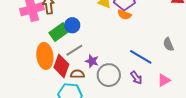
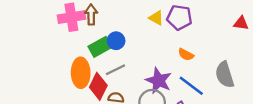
orange semicircle: (124, 15) -> (186, 54), moved
gray semicircle: (168, 44) -> (225, 75), size x1.6
purple star: (92, 61) -> (159, 81), moved, size x1.6

